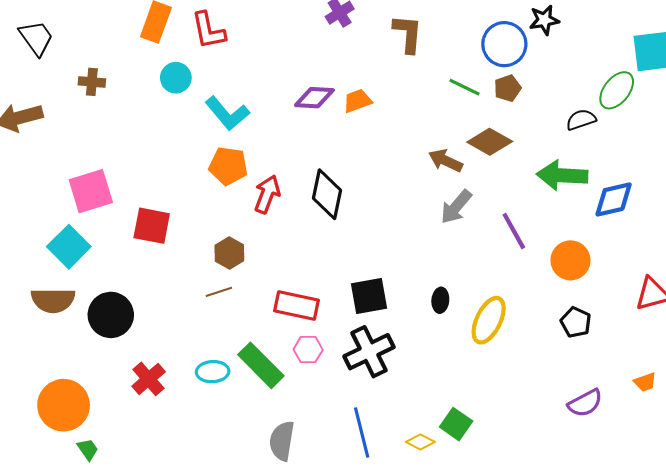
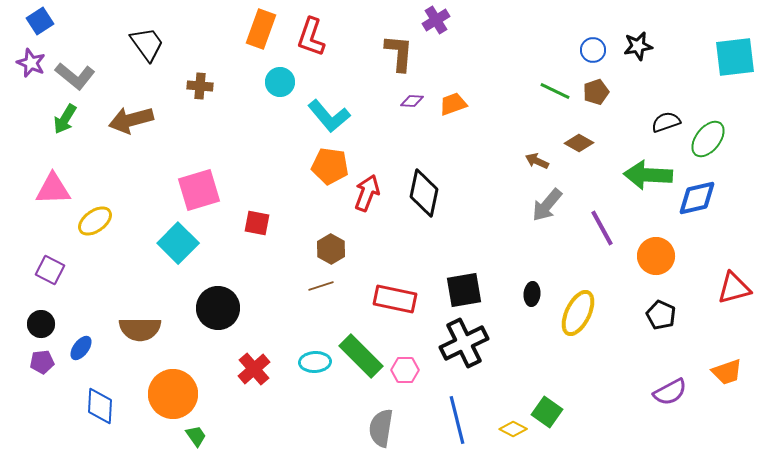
black star: (544, 20) -> (638, 46), moved
red L-shape: (208, 30) -> (311, 37), turned 30
brown L-shape: (408, 34) -> (399, 53), moved
blue circle: (504, 44) -> (593, 50), size x0.6
green ellipse: (617, 90) -> (708, 139), moved
purple diamond: (314, 98) -> (412, 101), size x0.6
brown diamond: (490, 142) -> (579, 143), size x0.7
brown arrow: (446, 161) -> (537, 161), size x0.7
red square: (152, 226) -> (257, 223), size x0.7
brown semicircle: (53, 300) -> (140, 329), moved
pink hexagon: (308, 350) -> (405, 370), moved
orange trapezoid: (645, 382) -> (727, 372), size x1.4

